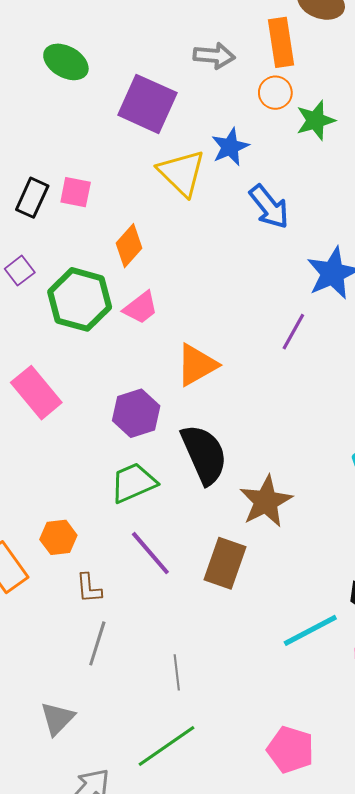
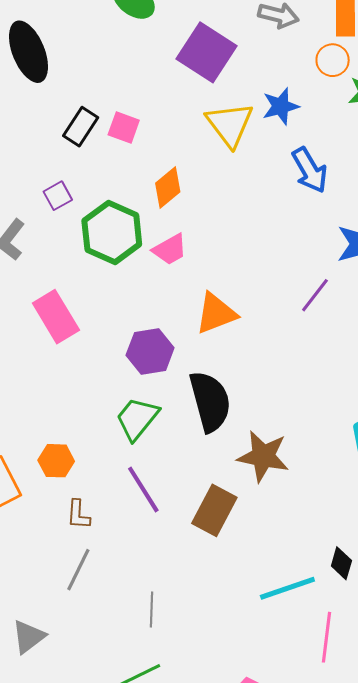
green trapezoid: (133, 483) -> (137, 419), turned -36
brown star: (266, 501) -> (263, 456), turned 30

